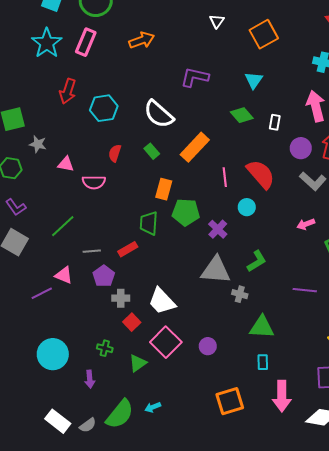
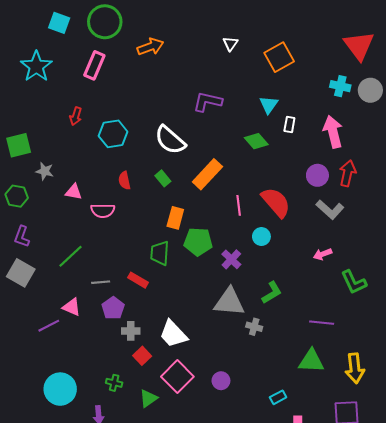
orange arrow: (142, 40) -> (150, 47), moved
cyan star: (47, 43) -> (36, 66), moved
red arrow: (68, 91) -> (76, 116), size x0.7
white rectangle: (275, 122) -> (289, 124), moved
red semicircle: (115, 153) -> (124, 181), turned -30
purple L-shape: (16, 207) -> (22, 237), turned 55
red rectangle: (128, 249) -> (138, 280), turned 60
green triangle: (262, 327) -> (311, 361), moved
cyan rectangle: (263, 362) -> (278, 397), turned 63

